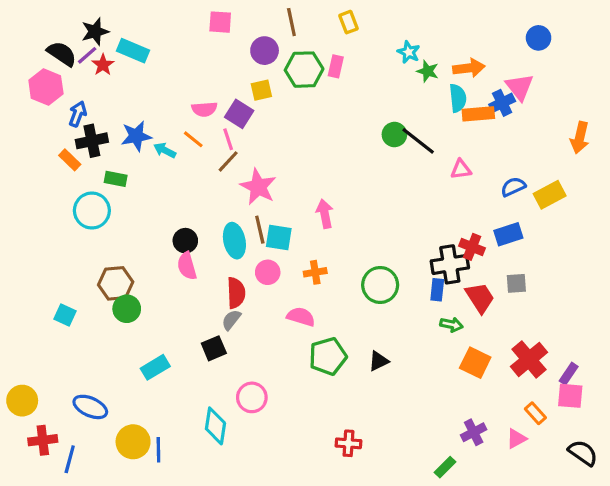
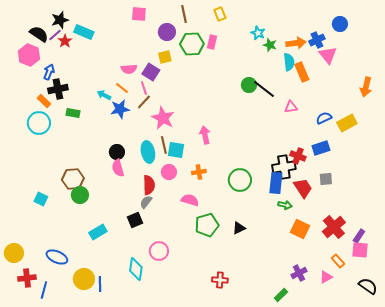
blue cross: (502, 103) -> (317, 40), moved
orange rectangle: (478, 114) -> (302, 72), turned 72
blue star: (136, 136) -> (120, 109), moved
cyan circle: (92, 211) -> (39, 123), moved
blue rectangle: (437, 290) -> (276, 183), size x1.5

